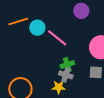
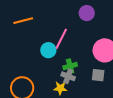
cyan circle: (37, 28) -> (48, 50), moved
pink line: (57, 38) -> (61, 39), turned 75

